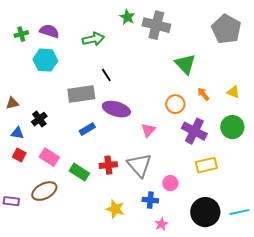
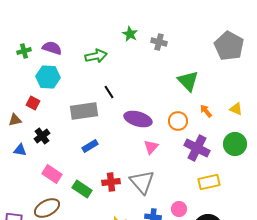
gray cross: (156, 25) -> (159, 42), size x0.6
purple ellipse: (116, 109) -> (138, 119), moved
red square: (19, 155) -> (33, 103), moved
pink circle: (170, 183) -> (179, 209), moved

